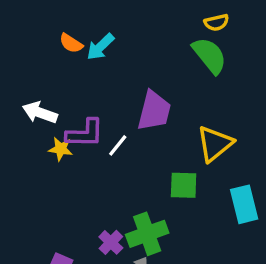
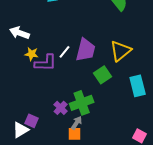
purple trapezoid: (154, 111) -> (86, 50), moved
purple L-shape: (85, 133) -> (46, 63), moved
green square: (184, 185) -> (103, 75), turned -36

